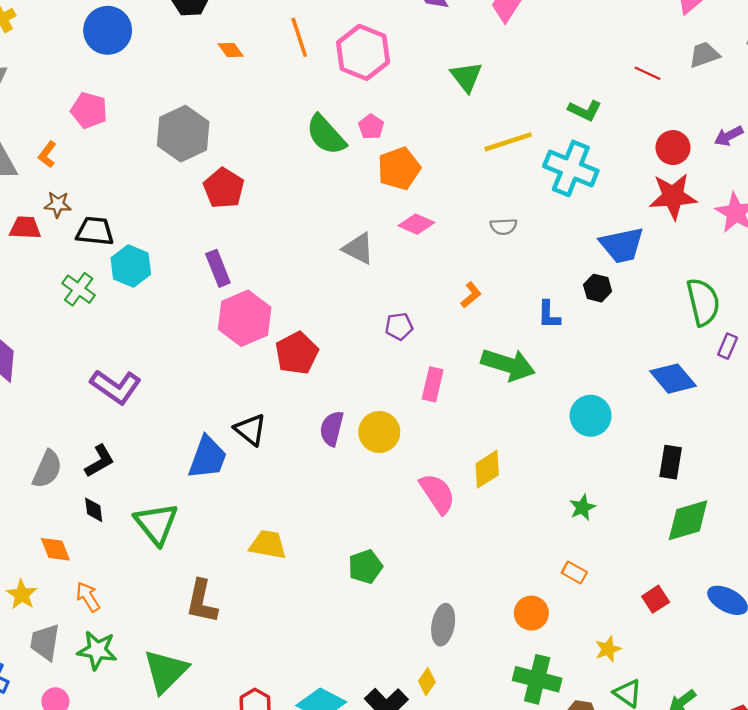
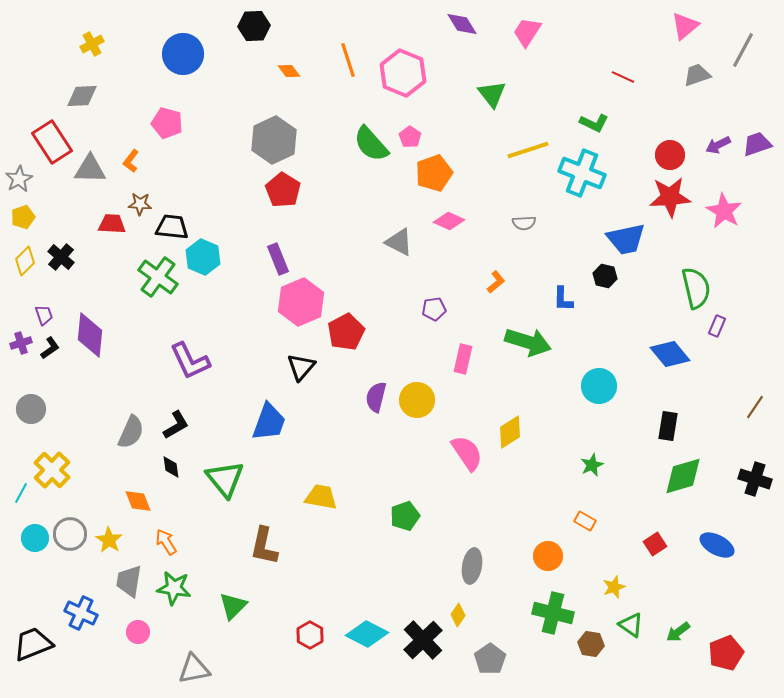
red line: (647, 73) -> (623, 77), moved
gray hexagon: (183, 134) -> (274, 140), moved
green cross: (79, 289) -> (158, 277), size x1.4
purple L-shape: (116, 387) -> (190, 361), turned 30
black triangle: (250, 430) -> (301, 367), moved, turned 32
green triangle: (166, 671) -> (233, 606), size x0.7

